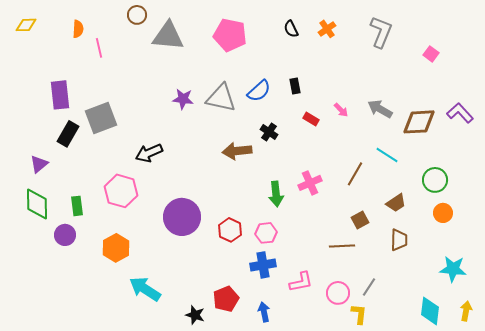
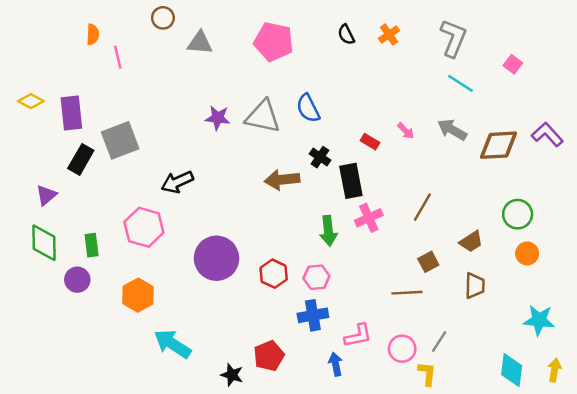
yellow diamond: (26, 25) -> (31, 101), moved, turned 30
gray triangle: (168, 36) -> (200, 43), size x0.7
black rectangle: (295, 86) -> (351, 181), moved, size x1.8
blue semicircle: (259, 91) -> (308, 108), turned 105
cyan line: (387, 155) -> (460, 83), moved
blue arrow: (264, 312) -> (336, 364), moved

